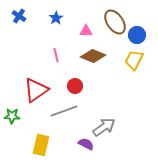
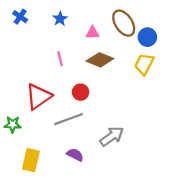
purple semicircle: (86, 144) -> (75, 155), moved
yellow rectangle: (41, 145) -> (31, 160), moved

